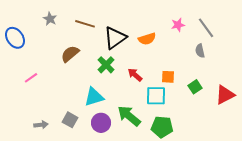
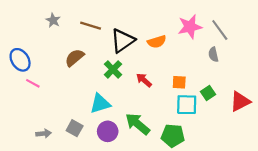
pink star: (178, 25) -> (190, 27), size x1.6
blue ellipse: (15, 38) -> (20, 60), moved
pink line: (31, 78) -> (33, 83), turned 64
cyan square: (156, 96) -> (187, 105), moved

